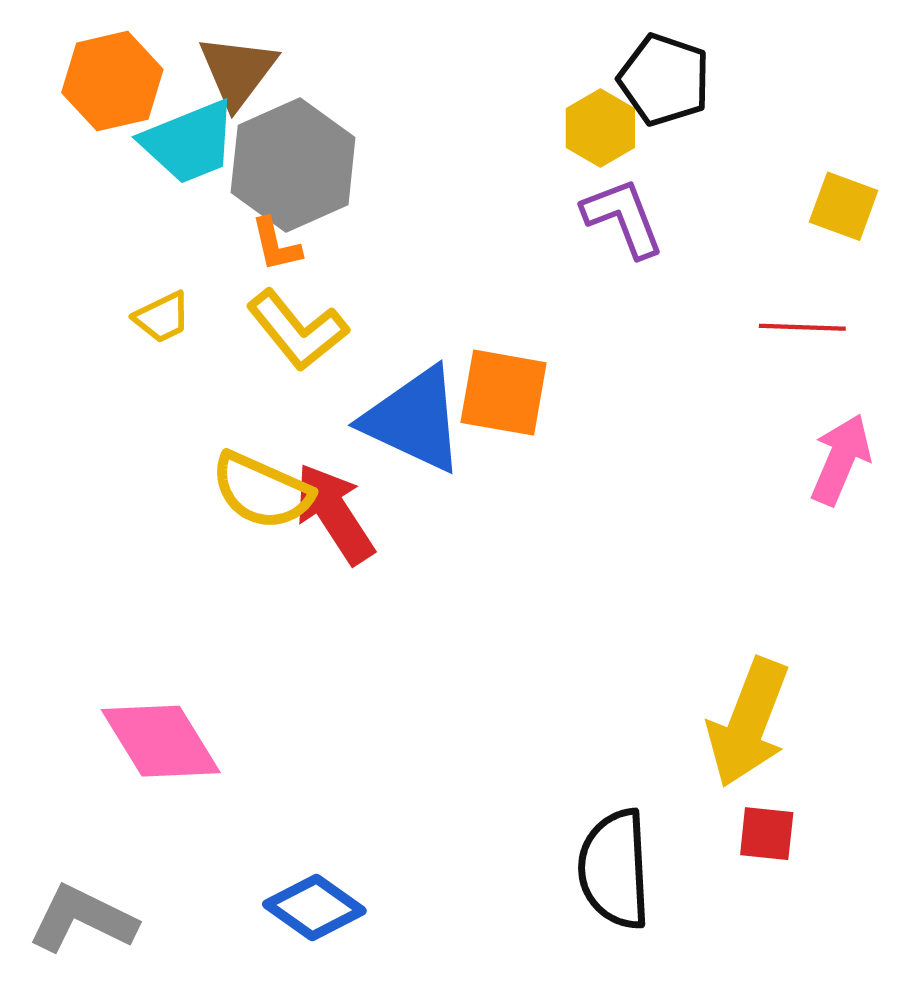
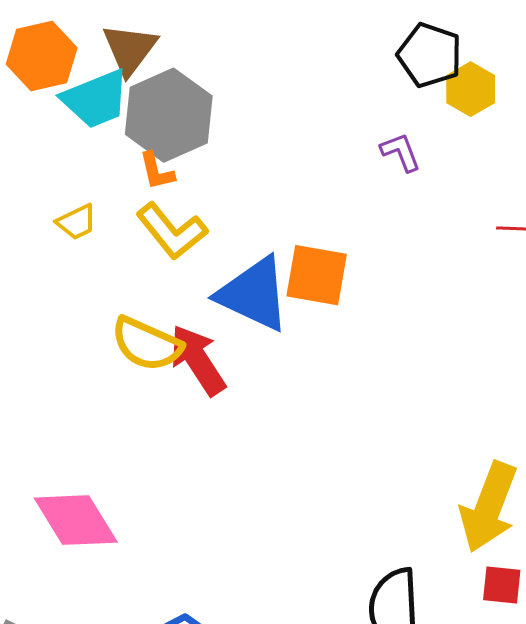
yellow hexagon: (600, 128) -> (471, 89), moved
purple L-shape: (623, 218) -> (401, 152), size x0.7

